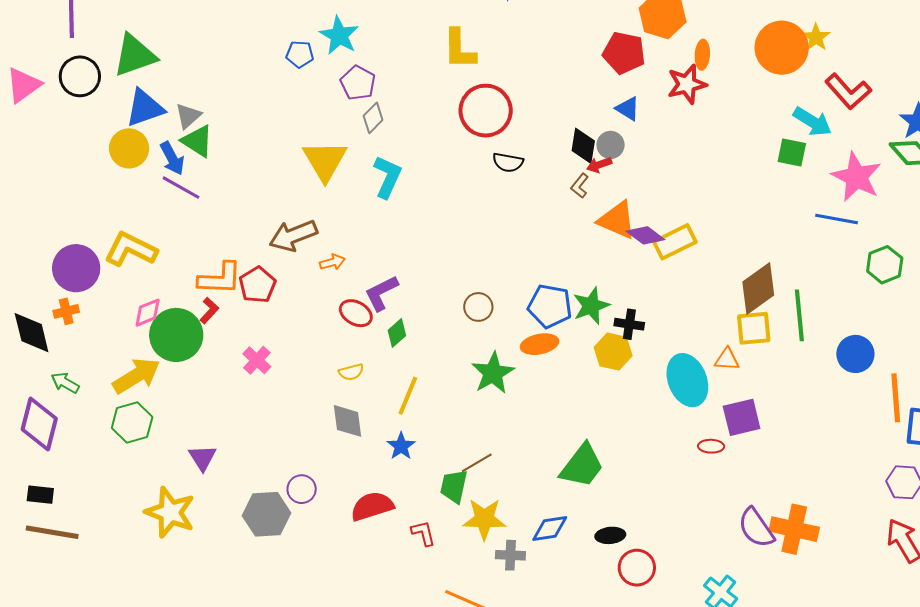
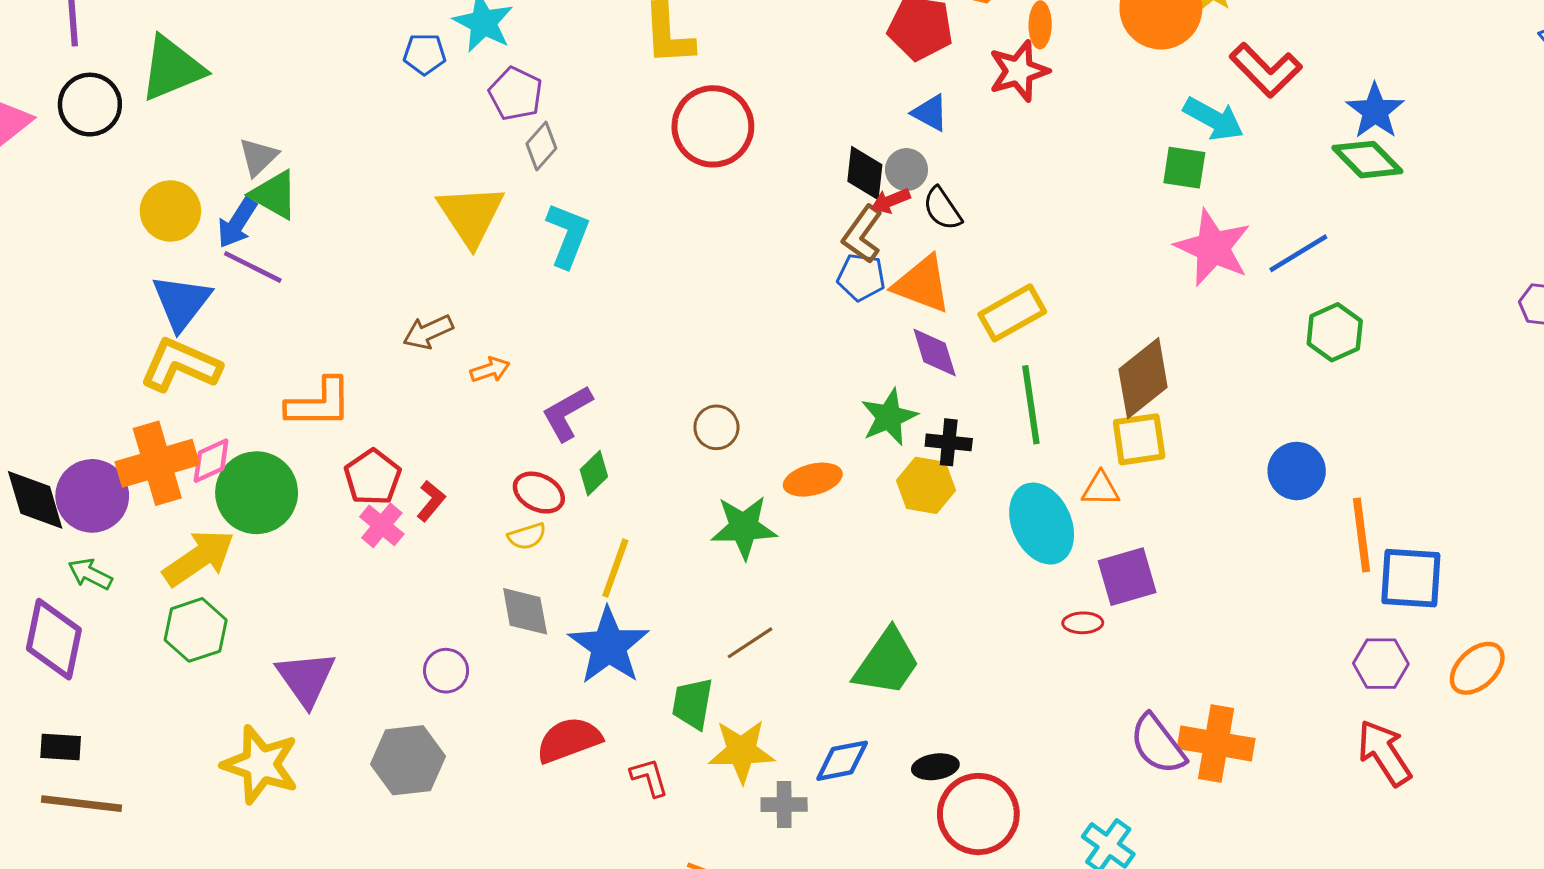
blue triangle: (145, 108) -> (181, 302), moved, turned -30
blue arrow: (172, 158) -> (237, 223), turned 64
black semicircle: (508, 162) -> (942, 209), moved, turned 48
pink star: (856, 177) -> (1213, 248), moved
brown L-shape: (580, 186) -> (862, 234), size x1.5
blue line: (837, 219) -> (1298, 253), moved, turned -39
purple diamond: (645, 235) -> (935, 352), moved, turned 39
brown arrow: (293, 236) -> (428, 332), size x0.7
purple circle: (76, 268) -> (92, 496), moved
red pentagon: (257, 285) -> (373, 477), moved
blue pentagon: (550, 306) -> (861, 277), moved, size x0.7
orange cross: (66, 311) -> (157, 463), moved, size x2.0
red L-shape: (209, 311) -> (431, 501), moved
red ellipse: (356, 313) -> (539, 493), moved
green line: (799, 315) -> (1031, 405), moved
green star: (493, 373) -> (744, 527), turned 30
blue star: (401, 446) -> (609, 646), size x1.8
purple triangle: (202, 458) -> (306, 678), size x1.4
brown line: (477, 463) -> (750, 643), moved
purple circle: (302, 489) -> (446, 671), moved
red circle: (637, 568) -> (978, 814), size x1.4

